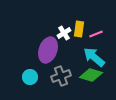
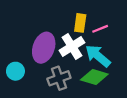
white cross: (64, 33) -> (72, 46), moved, size x1.5
cyan circle: (30, 77) -> (15, 71), moved

